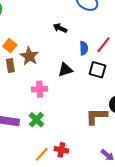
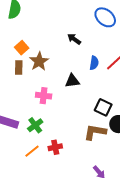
black square: (98, 70) -> (103, 107), moved
red cross: (61, 150) -> (55, 147), moved, turned -32
orange line: (42, 154) -> (32, 151), moved

